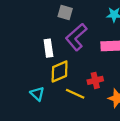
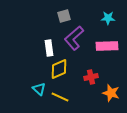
gray square: (65, 12) -> (64, 16), turned -32
yellow line: (75, 94) -> (60, 97), moved

